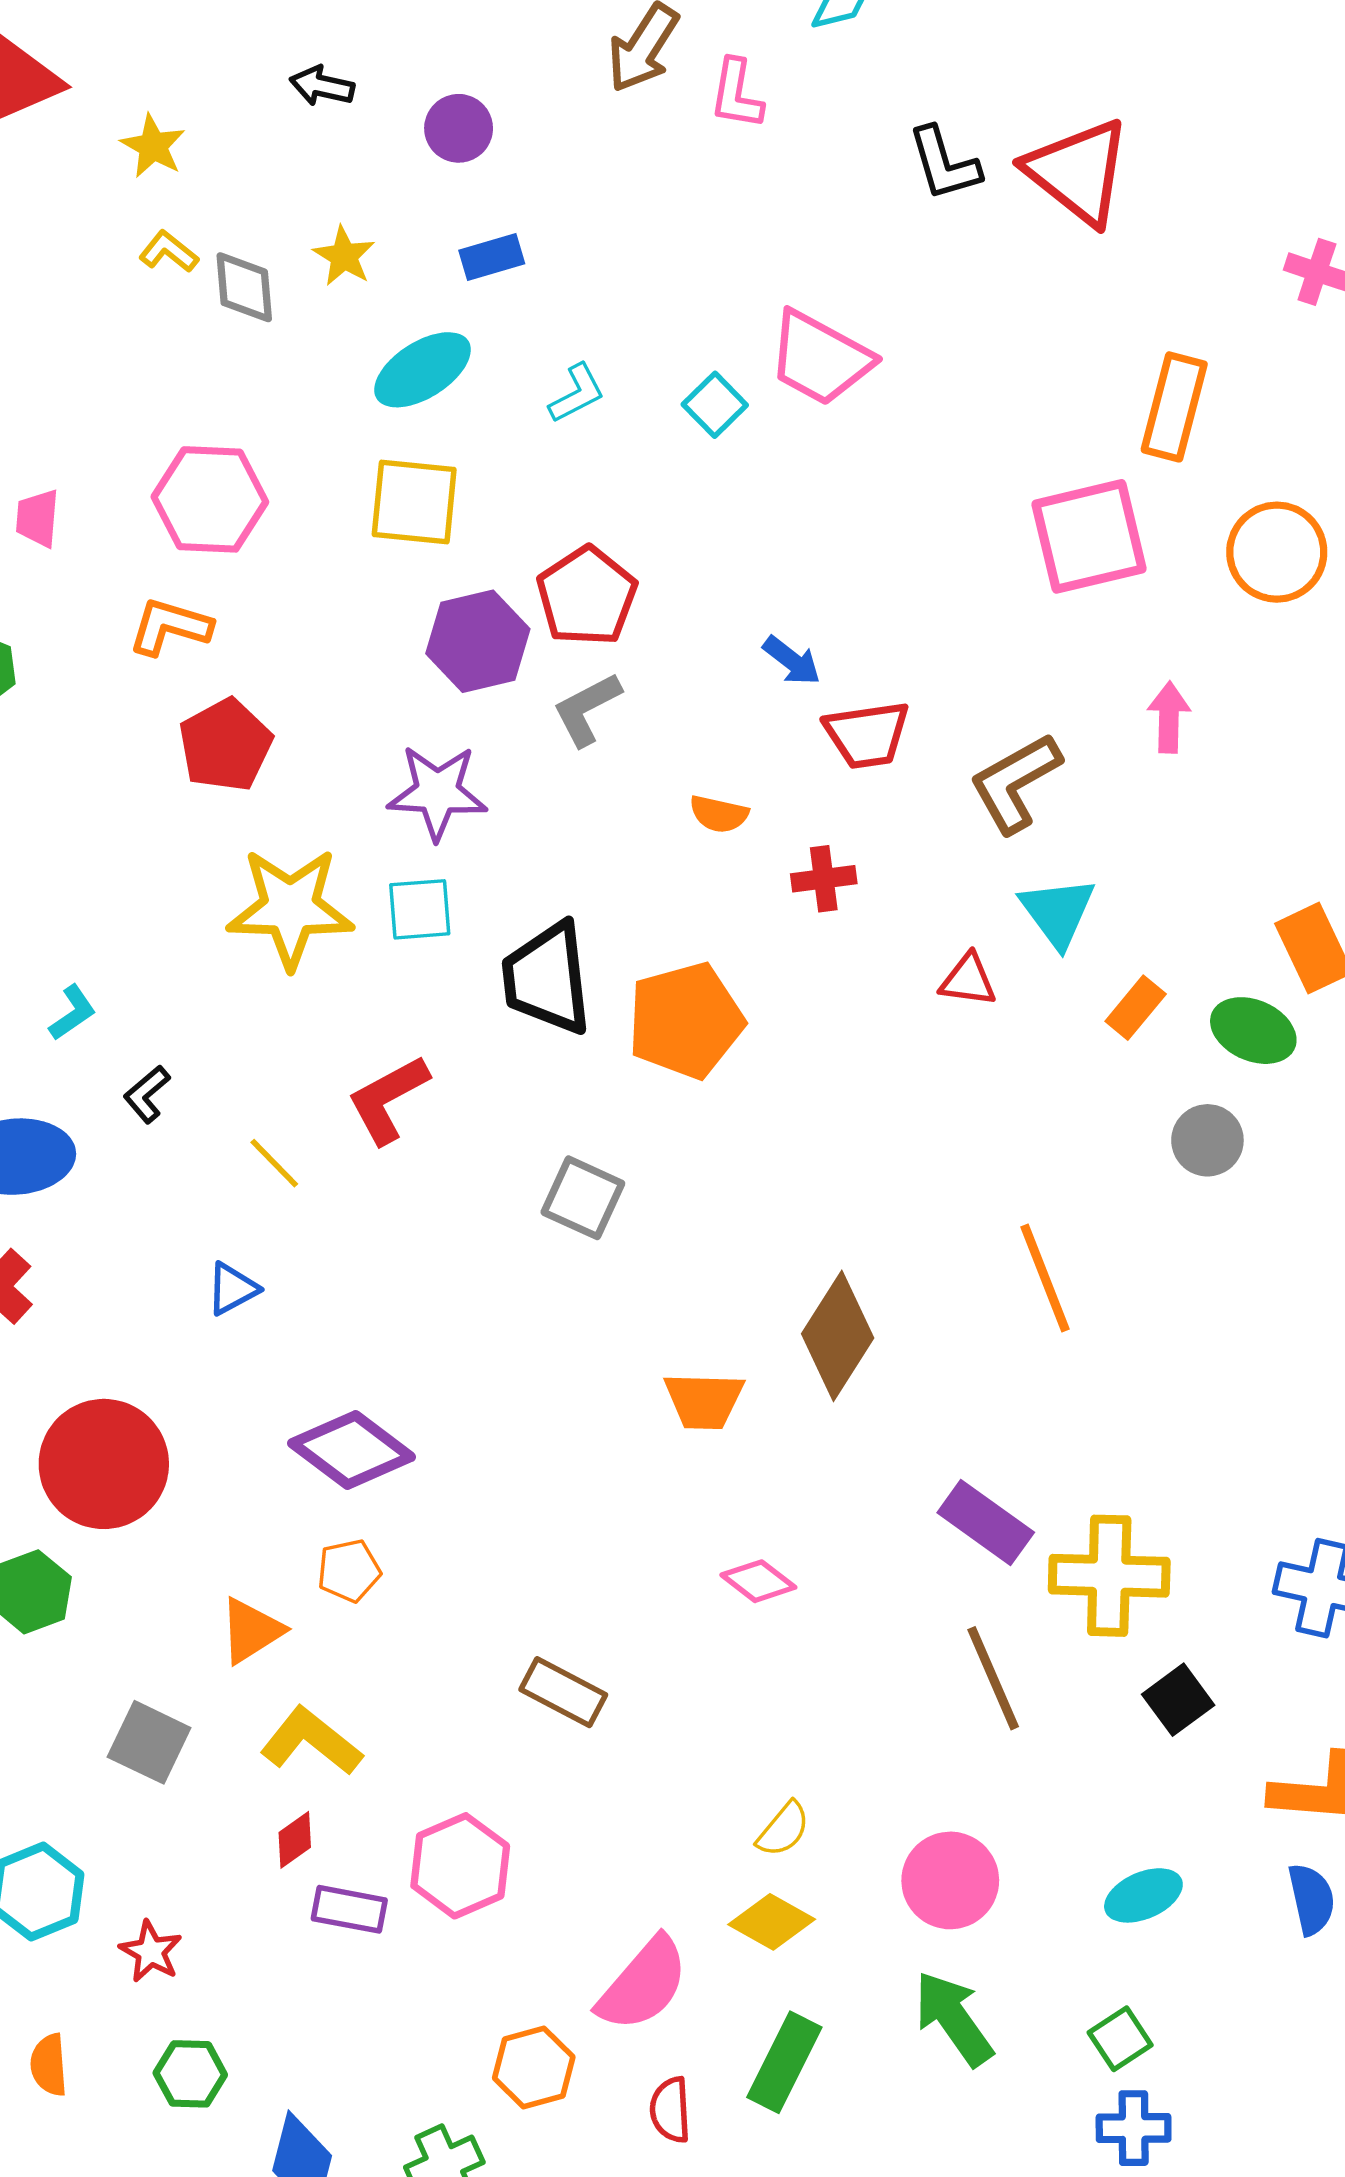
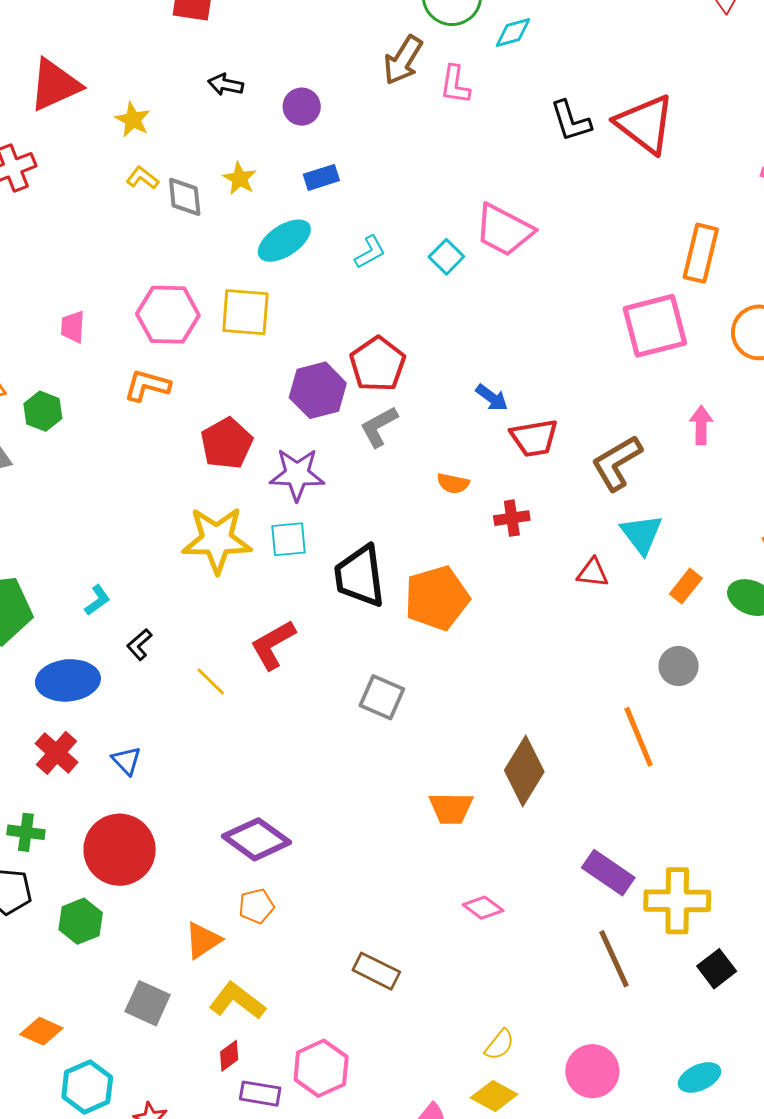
yellow square: (414, 502) -> (245, 312), moved
red pentagon: (225, 745) -> (227, 443), moved
gray circle: (1207, 1140) -> (679, 666), moved
blue triangle: (232, 1289) -> (126, 761), moved, turned -44

